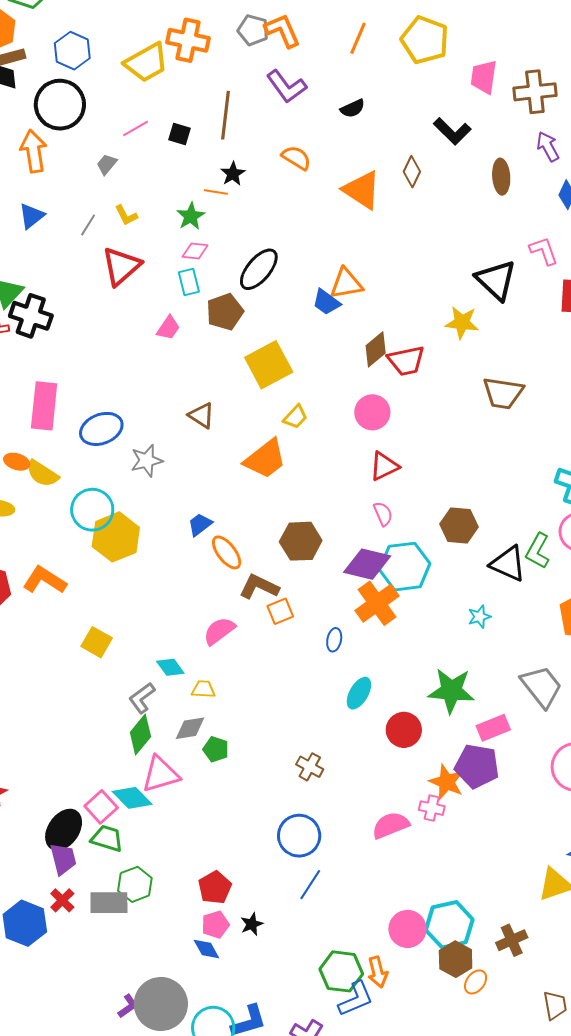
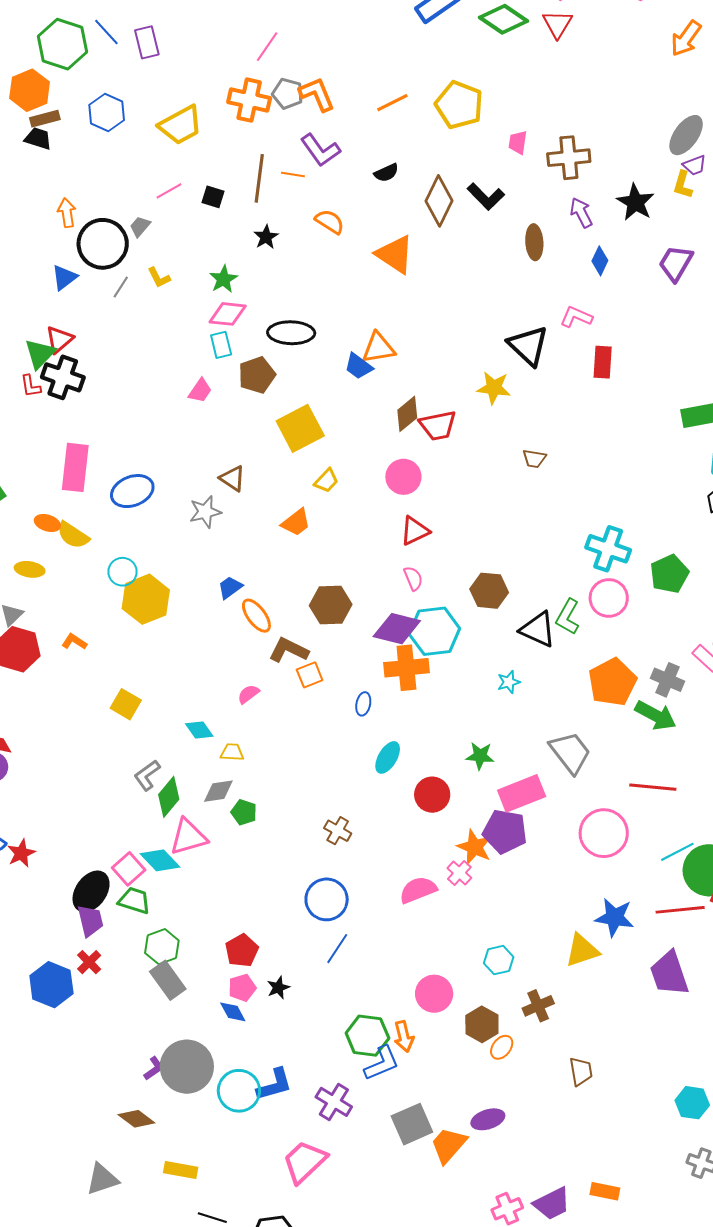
orange line: (358, 38) -> (392, 103), turned 40
orange cross: (188, 40) -> (249, 100), moved
pink trapezoid: (484, 77) -> (518, 142), size x0.7
black circle: (60, 105) -> (103, 244), moved
orange arrow: (33, 151) -> (67, 213), size x0.7
brown diamond: (412, 172) -> (439, 201), moved, size x1.6
orange line: (216, 192) -> (293, 174), moved
pink diamond: (195, 251) -> (228, 314), size x1.4
pink L-shape: (544, 251) -> (576, 317), turned -48
red triangle: (121, 266) -> (59, 339), moved, size x0.7
black ellipse: (259, 269) -> (291, 333), turned 51
brown trapezoid: (503, 393) -> (534, 459), size x0.6
orange trapezoid: (265, 459) -> (296, 522), size x0.7
gray star: (147, 461) -> (205, 512), moved
cyan circle: (92, 510) -> (122, 572), size x0.7
orange L-shape: (45, 580) -> (74, 642), size x0.6
orange cross: (377, 603) -> (406, 668), turned 30
pink semicircle: (219, 631) -> (248, 694), size x0.7
green star: (451, 691) -> (480, 756), size x0.6
gray L-shape: (142, 698) -> (147, 775), moved
pink rectangle: (493, 728) -> (522, 793), size x1.4
pink cross: (432, 808) -> (459, 873), turned 30
gray rectangle: (109, 903) -> (168, 980), moved, turned 54
cyan hexagon: (449, 925) -> (499, 960), moved, size x0.6

